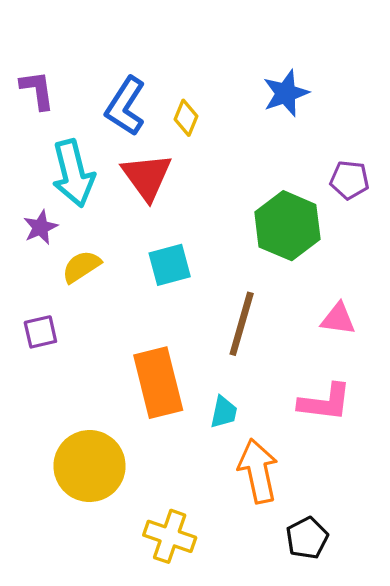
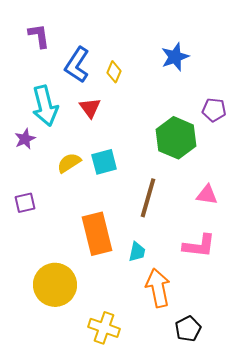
purple L-shape: (37, 90) -> (39, 36), moved
red triangle: (147, 177) -> (90, 108), size x0.7
yellow semicircle: (81, 267) -> (69, 163), moved

